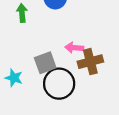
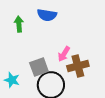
pink arrow: (74, 48) -> (64, 54), turned -63

